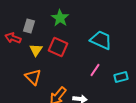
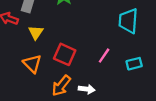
cyan trapezoid: (101, 40) -> (128, 21), moved, turned -110
red square: (58, 47) -> (65, 54), moved

